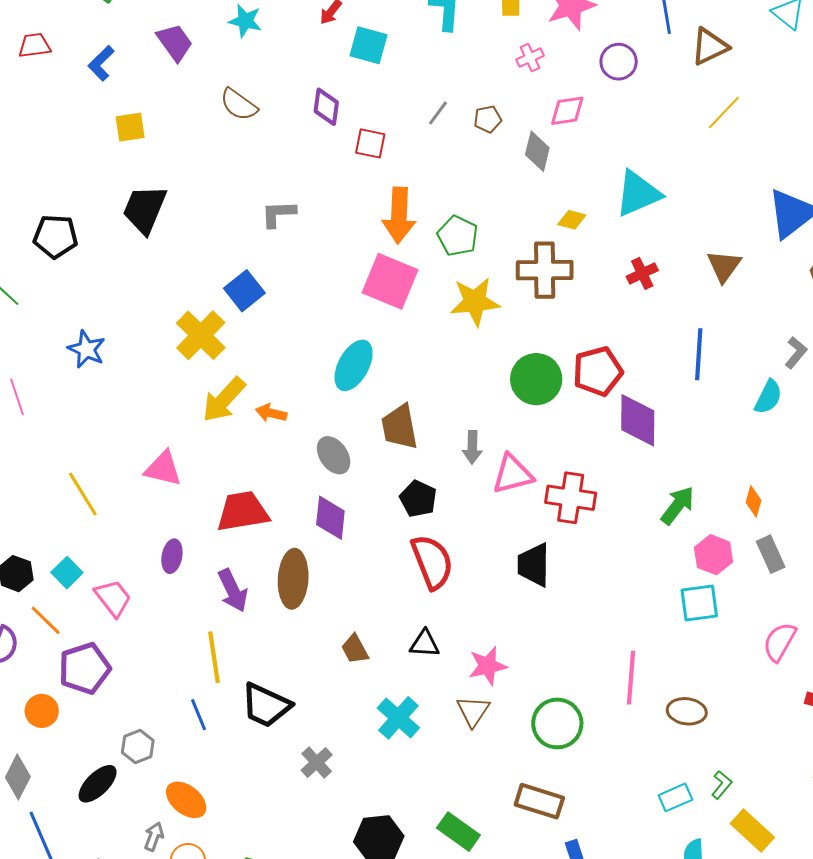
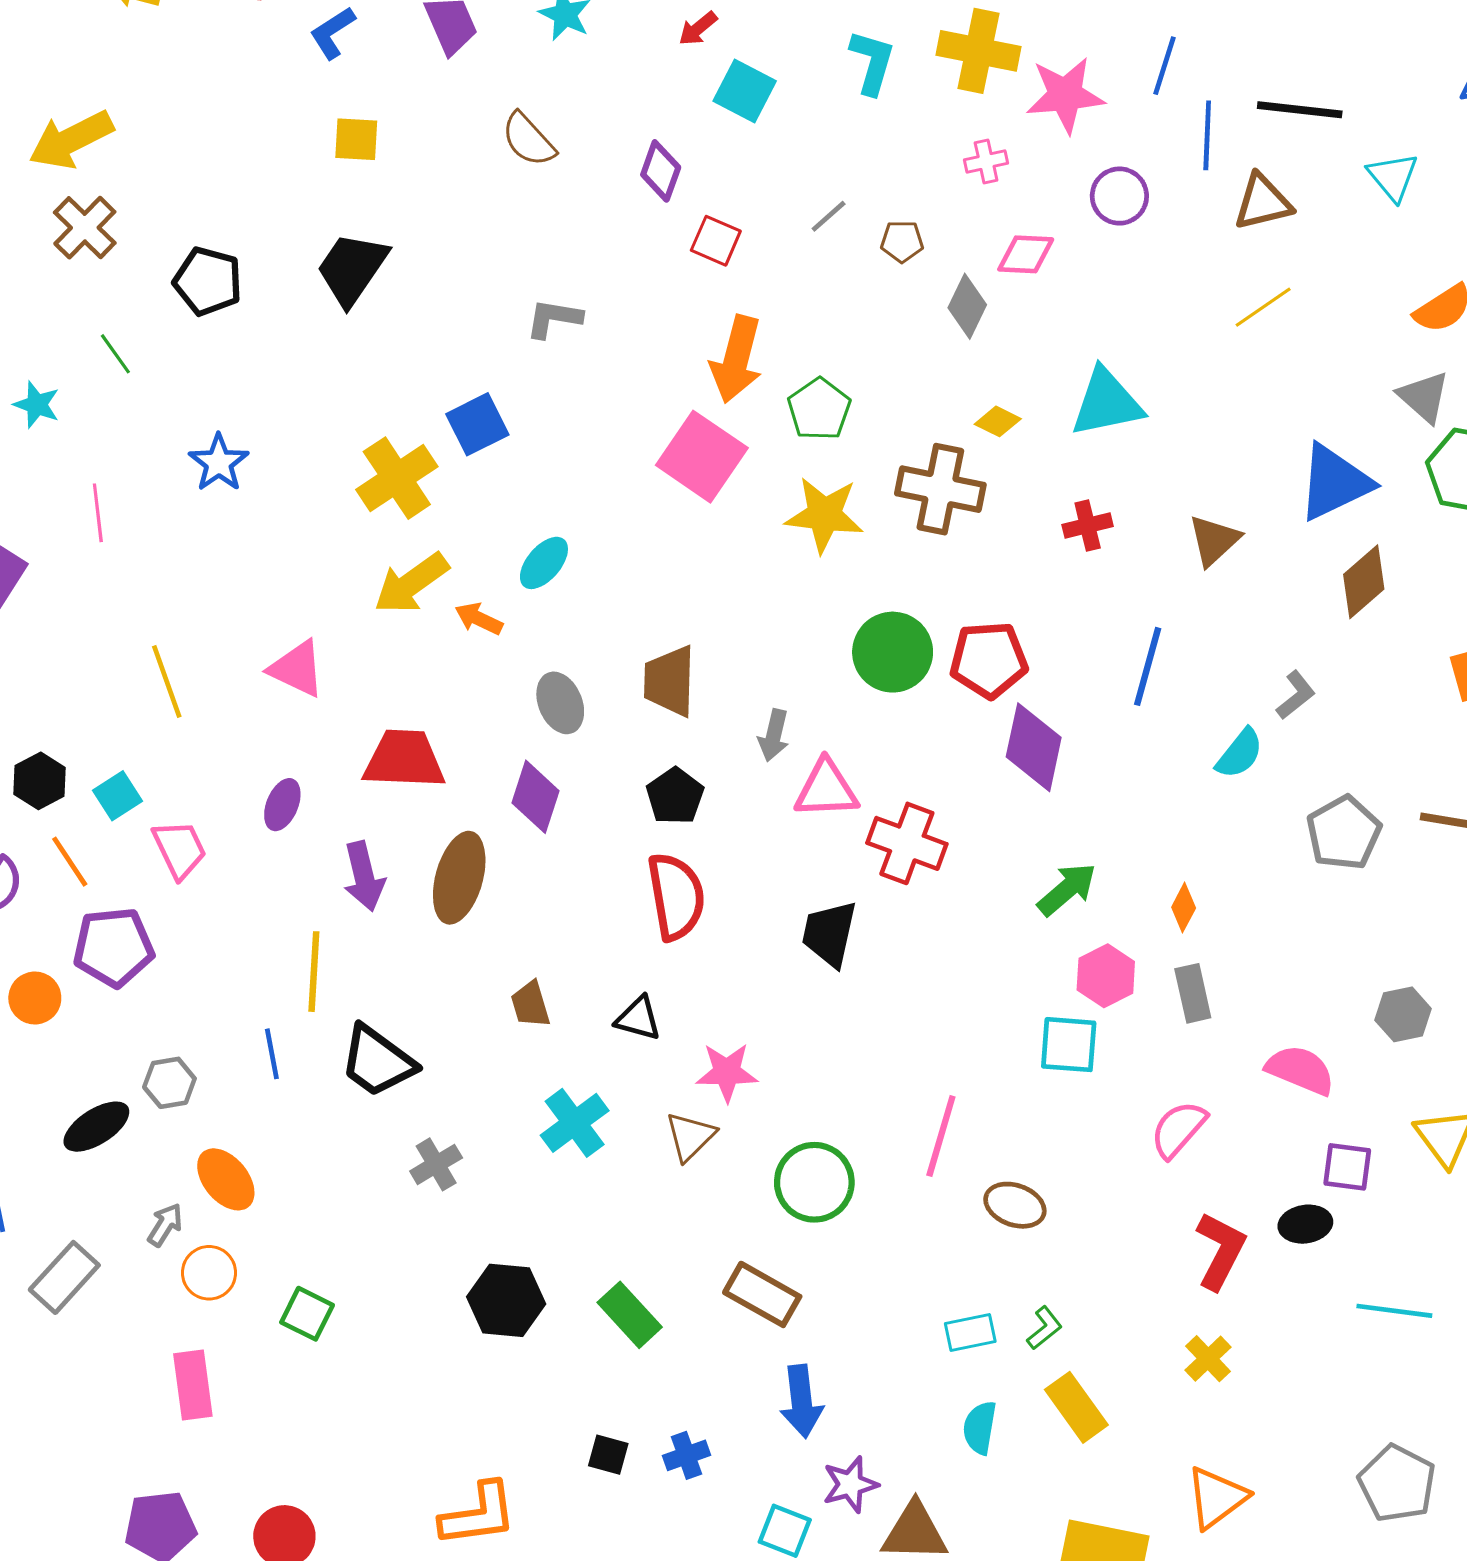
cyan ellipse: (354, 365) -> (544, 563), moved, size x0.7

